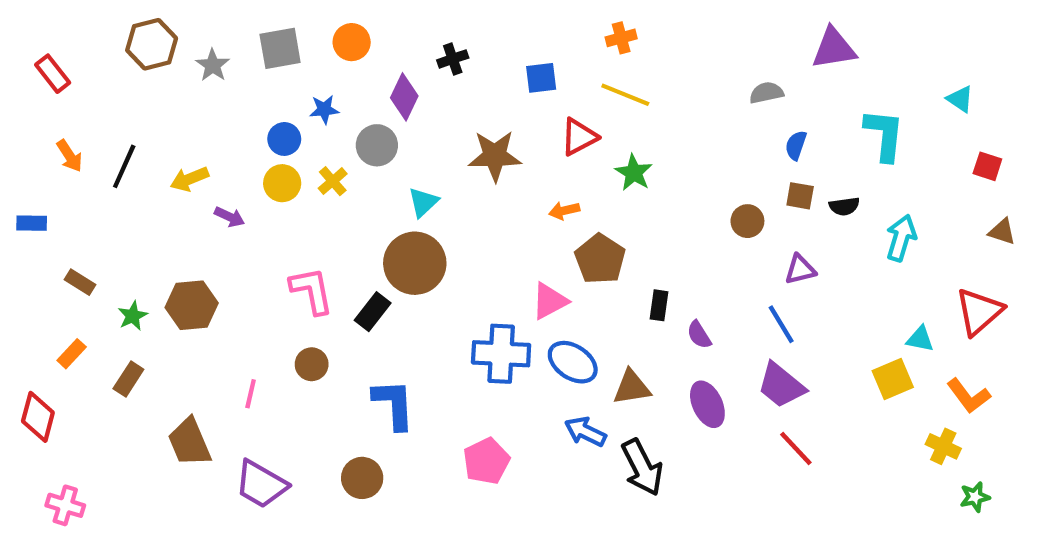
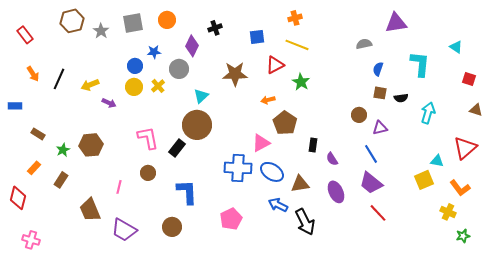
brown circle: (747, 221) -> (359, 115), moved

